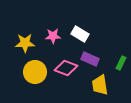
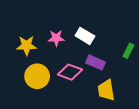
green rectangle: (121, 63) -> (128, 51), moved

